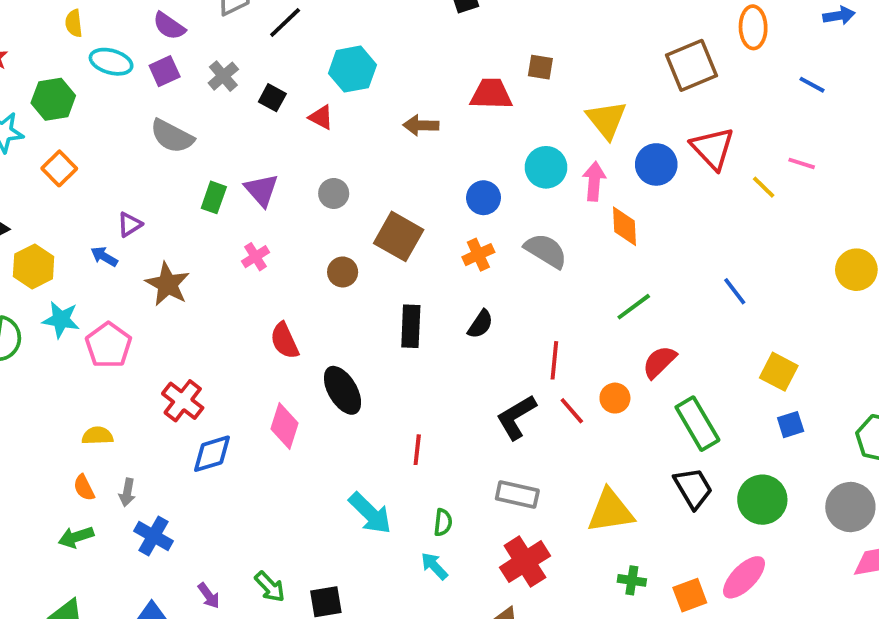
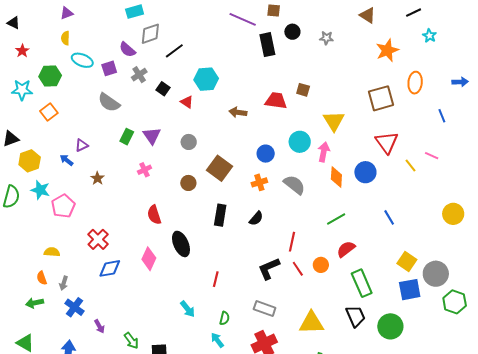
purple semicircle: (169, 26) -> (127, 50), moved
blue line: (812, 85) -> (442, 116), turned 32
blue circle: (656, 164) -> (365, 172), moved
brown star: (167, 284) -> (97, 178), size x0.6
blue square: (791, 425) -> (410, 290), size x1.6
gray circle: (850, 507) -> (436, 274), moved
cyan arrow: (370, 513) -> (188, 309), size x0.7
purple arrow: (209, 596) -> (99, 326), moved

